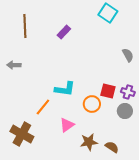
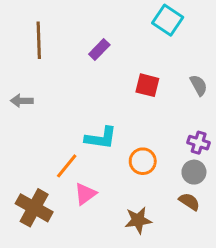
red square: (108, 91) -> (147, 85), moved
pink triangle: (67, 125) -> (85, 194), moved
brown semicircle: (112, 147) -> (189, 202), moved

